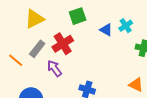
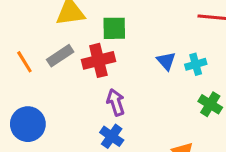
green square: (78, 16) -> (114, 28), moved
purple arrow: (54, 68) -> (116, 102), moved

